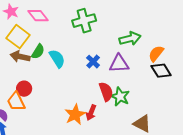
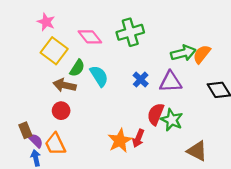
pink diamond: (38, 16) -> (90, 37), moved
orange semicircle: (156, 54) -> (202, 54), moved
brown arrow: (20, 57) -> (65, 85), moved
red semicircle: (106, 92) -> (156, 114), turned -138
orange trapezoid: (16, 102) -> (55, 144), moved

